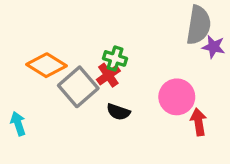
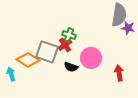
orange diamond: (47, 65) -> (28, 60), moved
gray square: (78, 87) -> (47, 52), turned -30
pink circle: (177, 97) -> (91, 58), moved

